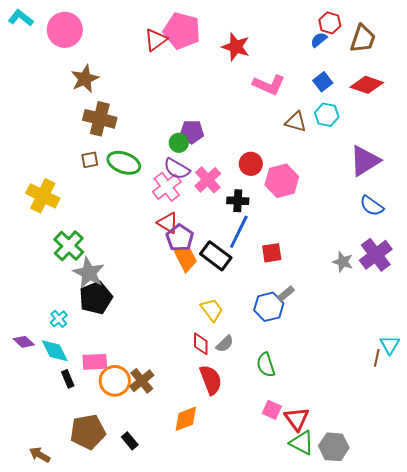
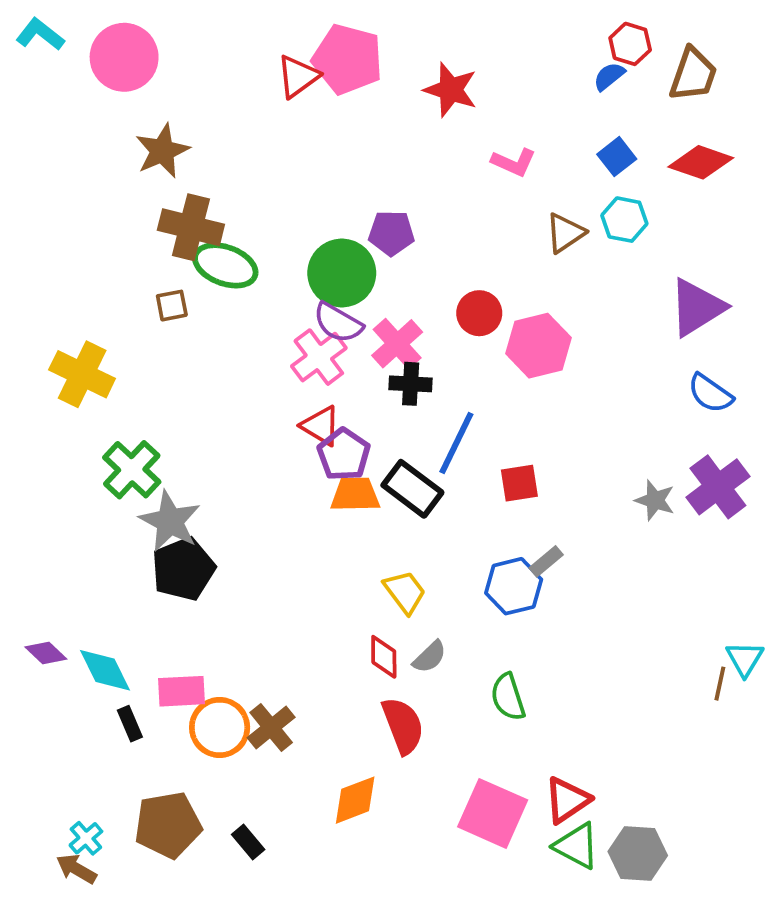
pink L-shape: (269, 85) -> (514, 162), size x0.7
brown triangle: (296, 122) -> (565, 233), turned -50
purple pentagon: (192, 132) -> (391, 233), moved
green circle: (179, 143) -> (342, 273), size x1.8
green ellipse: (124, 163) -> (225, 265), moved
black cross: (238, 201) -> (411, 384), moved
orange trapezoid: (186, 259) -> (355, 495), turned -64
cyan cross: (59, 319) -> (86, 838), moved
pink square: (272, 410) -> (493, 813), moved, size x1.8
red triangle: (297, 419) -> (567, 800), turned 32

